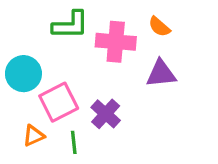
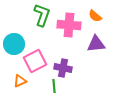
green L-shape: (70, 25) -> (42, 15), turned -70
purple cross: (106, 114) -> (63, 68), turned -30
green line: (74, 142) -> (54, 86), moved

